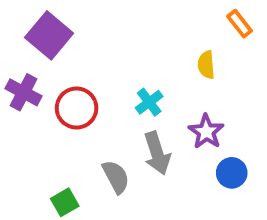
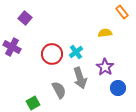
purple square: (49, 35) -> (25, 18), size x0.6
yellow semicircle: (206, 65) -> (105, 33), turned 88
red circle: (77, 108) -> (52, 54), moved

